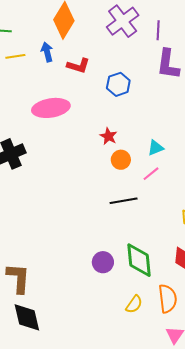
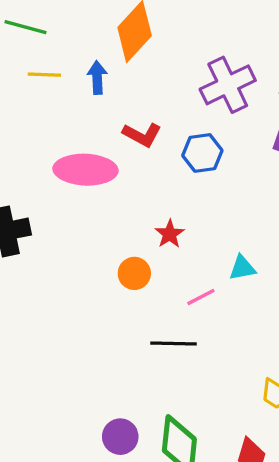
purple cross: (123, 21) -> (228, 85), moved
red L-shape: (78, 66) -> (142, 135), moved
orange circle: (121, 160) -> (134, 273), moved
pink line: (151, 174) -> (201, 297), moved

